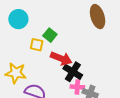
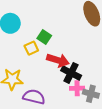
yellow square: (37, 45) -> (31, 48), turned -32

